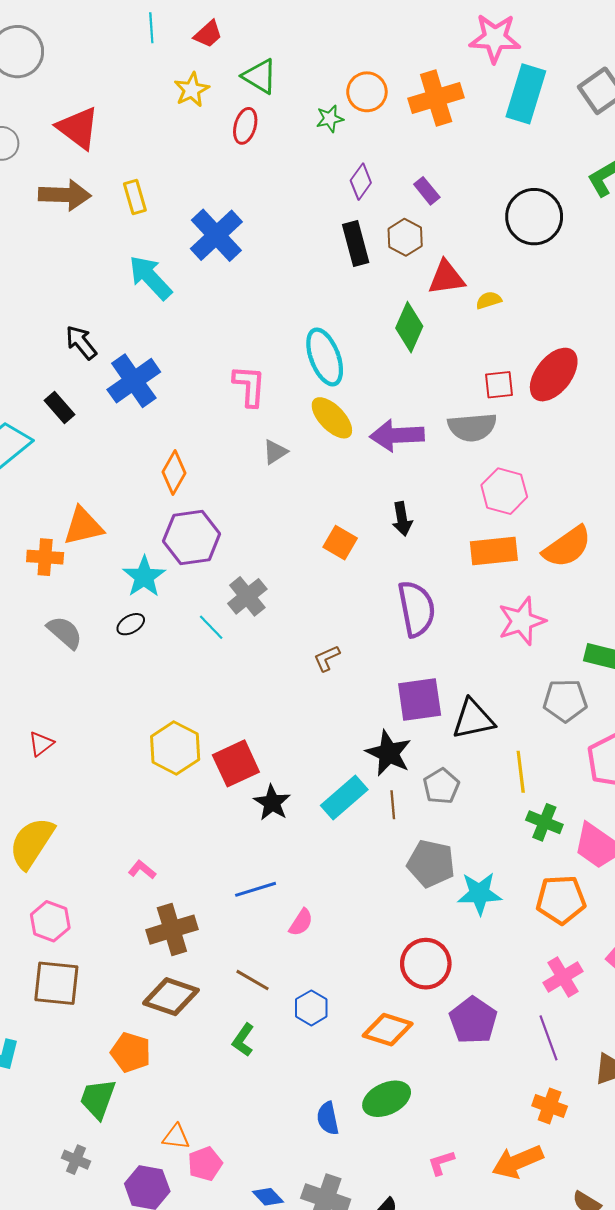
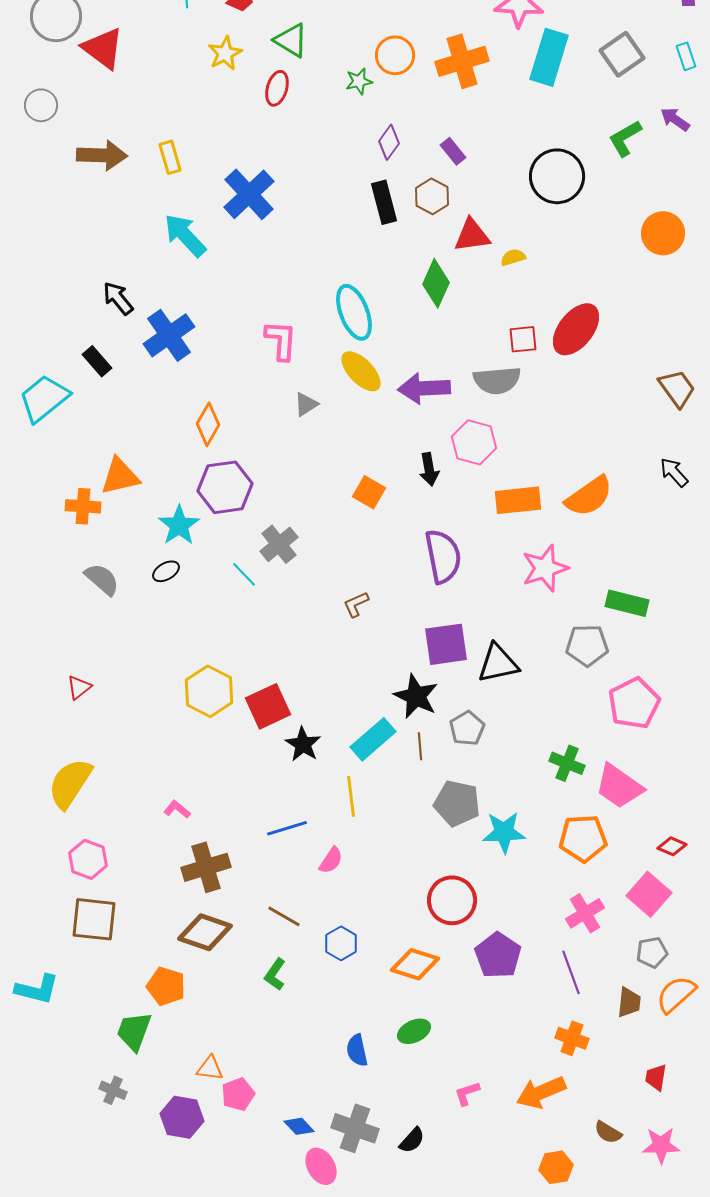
red triangle: (78, 128) -> (103, 48), moved
pink hexagon: (504, 491) -> (474, 442), moved
yellow line: (521, 772) -> (351, 796), moved
green ellipse: (387, 1099) -> (414, 1031), size x0.7

